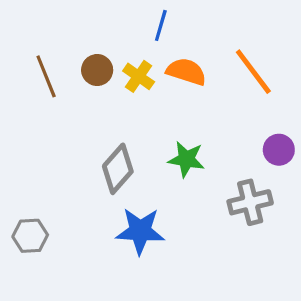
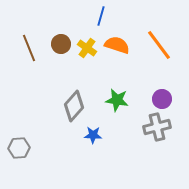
purple circle: (279, 150) -> (162, 99), moved
blue star: (140, 231) -> (93, 135), moved, size x0.6

